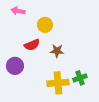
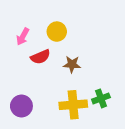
pink arrow: (18, 11) -> (23, 37), moved, turned -72
purple circle: (15, 66) -> (21, 106), moved

